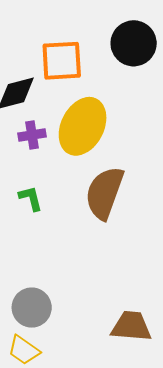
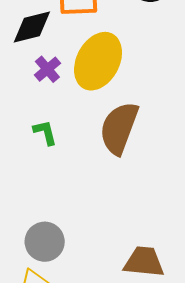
purple cross: (32, 135) -> (47, 69), turned -32

